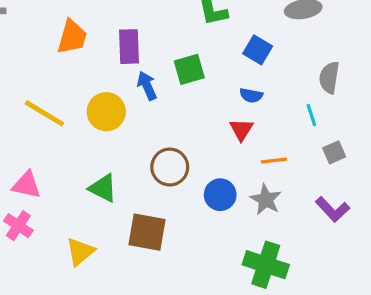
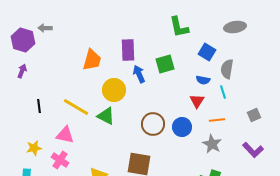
orange trapezoid: (72, 37) -> (92, 60), moved
gray semicircle: (329, 78) -> (227, 69), moved
yellow line: (44, 113) -> (76, 107), moved
cyan line: (311, 115) -> (223, 92), moved
green triangle: (103, 188) -> (106, 116), moved
blue circle: (220, 195) -> (182, 127), moved

